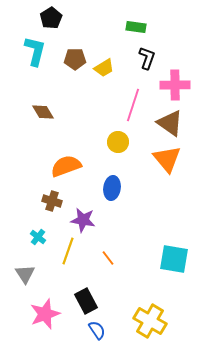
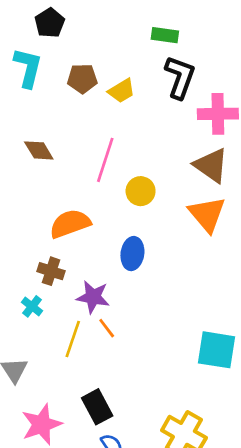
black L-shape: (147, 58) -> (180, 77), size x1.4
pink line: (133, 105) -> (105, 160), moved
cyan cross: (38, 237) -> (32, 306), moved
orange line: (108, 258) -> (107, 328), moved

